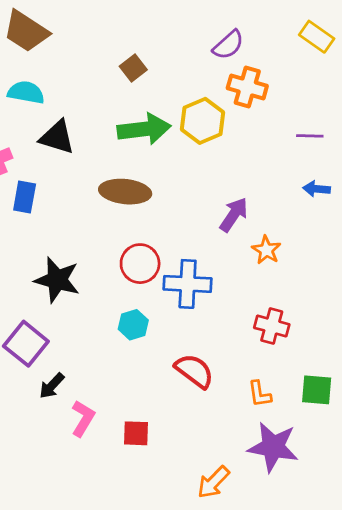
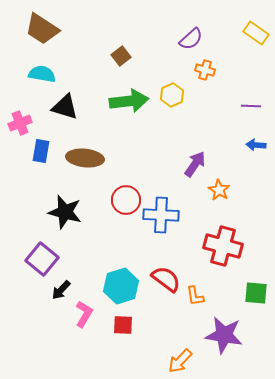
orange cross: (247, 87) -> (205, 70), size x0.7
yellow hexagon: (203, 121) -> (172, 95), size x0.7
brown ellipse: (125, 192) -> (85, 158), moved
cyan hexagon: (133, 325) -> (121, 286), moved, size x1.6
red cross: (272, 326) -> (223, 246), size x1.5
orange L-shape: (260, 394) -> (195, 296), moved

